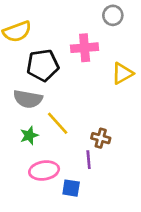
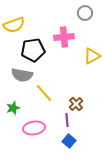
green star: (29, 135) -> (13, 108), moved
brown cross: (101, 138) -> (76, 104), turned 32
blue square: (71, 188) -> (69, 141), moved, turned 32

